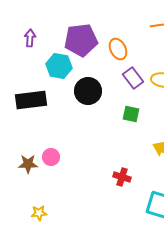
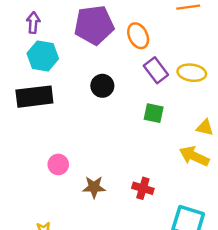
cyan hexagon: (59, 66) -> (43, 56), moved
black circle: (88, 91) -> (102, 86), size x0.7
brown star: (28, 164) -> (94, 187), moved

